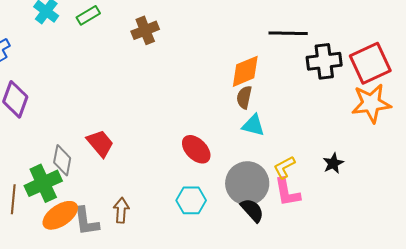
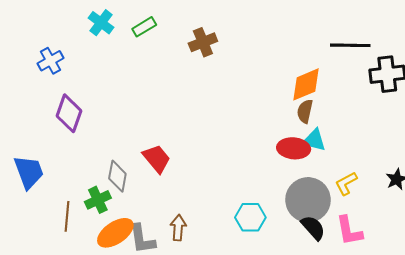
red ellipse: (196, 149) -> (294, 148), moved, turned -40
green cross: (43, 183) -> (98, 200), size x0.7
pink L-shape: (287, 192) -> (349, 231), moved

